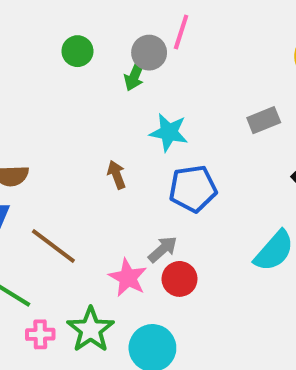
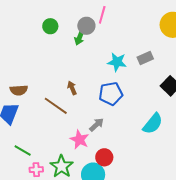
cyan star: (169, 132) -> (117, 62), moved
brown line: (53, 246) -> (56, 106), moved
red circle: (180, 279) -> (104, 157), moved

